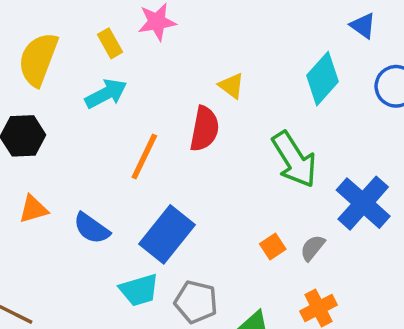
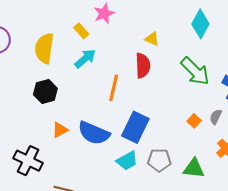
blue semicircle: (91, 228) -> (94, 133), size x1.5

